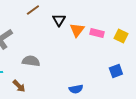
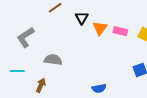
brown arrow: (19, 86) -> (41, 85), turned -112

